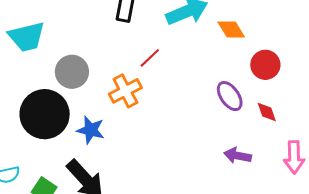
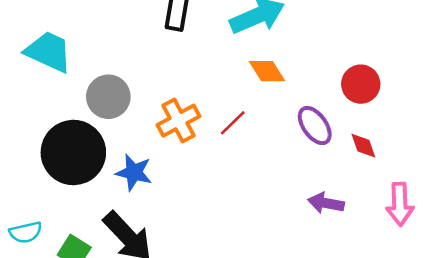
orange diamond: (231, 29) -> (267, 71), moved
cyan trapezoid: (27, 37) -> (49, 52), turned -141
red line: (150, 58) -> (233, 123), moved

